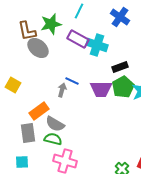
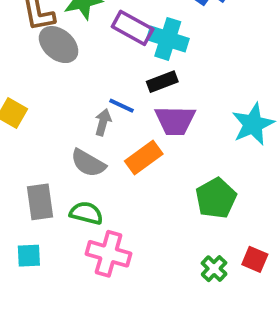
black rectangle: (120, 67) -> (162, 82), moved
green pentagon: (123, 87) -> (216, 198), moved
orange rectangle: (39, 111) -> (144, 157), moved
gray semicircle: (55, 124) -> (88, 163), moved

